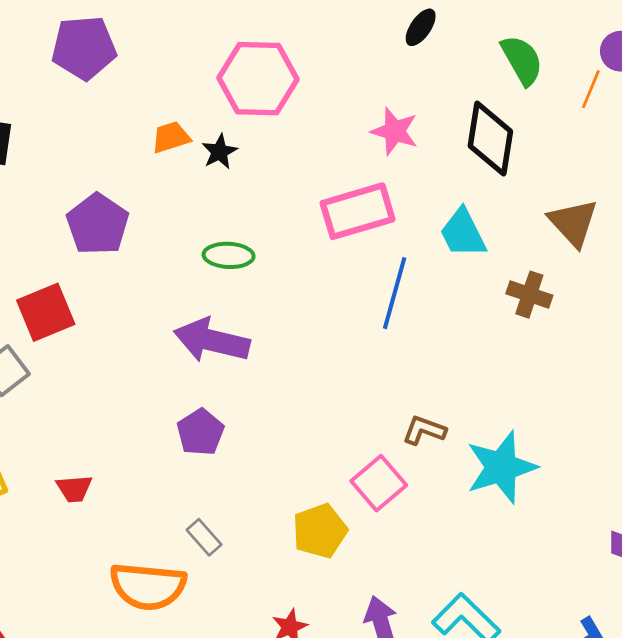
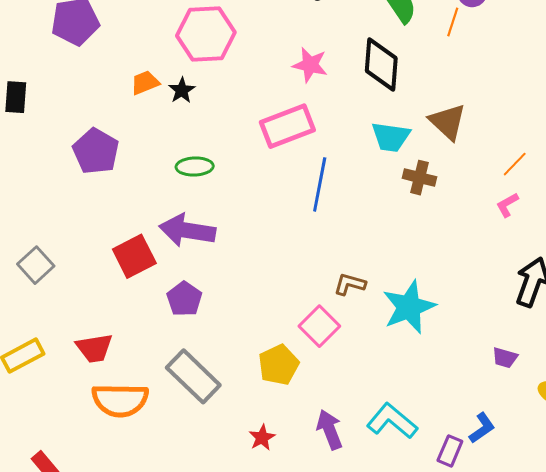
cyan trapezoid: (463, 233) -> (391, 137), moved, turned -51
red square: (46, 312) -> (134, 256), moved
red trapezoid: (74, 489) -> (94, 348), size x1.4
gray rectangle: (204, 537) -> (193, 376), size x2.0
orange semicircle: (148, 586) -> (120, 400), moved

